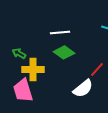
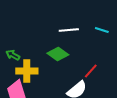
white line: (60, 32) -> (69, 30), moved

